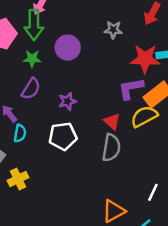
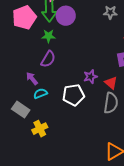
purple circle: (68, 48) -> (66, 16), moved
purple star: (67, 101) -> (90, 77), moved
cyan semicircle: (20, 133) -> (40, 93), turned -120

